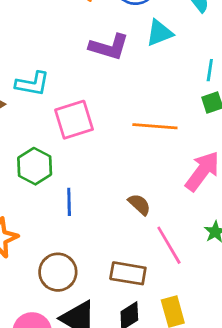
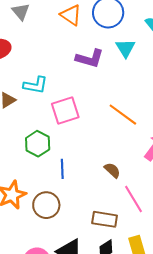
cyan triangle: (159, 33) -> (125, 48), turned -40
orange line: (155, 126) -> (123, 115), turned 32
brown circle: (58, 272) -> (46, 205), moved

